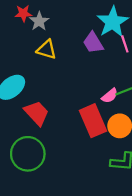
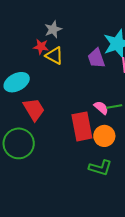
red star: (23, 13) -> (41, 47), moved
pink semicircle: (110, 96) -> (101, 108), turned -112

